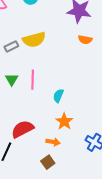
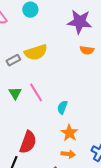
pink line: (33, 80) -> (36, 92), turned -30
red semicircle: (23, 129) -> (28, 142), turned 140
orange arrow: (53, 142) -> (68, 154), moved

